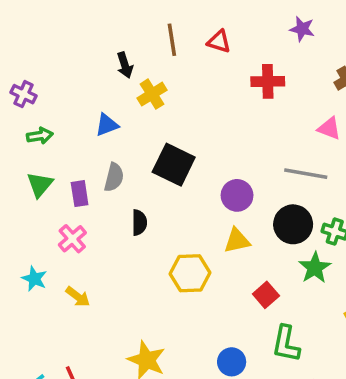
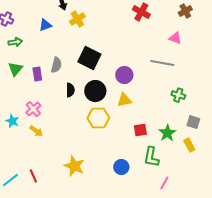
red cross: (268, 81) -> (141, 12), turned 30
blue triangle: (107, 125) -> (45, 25), moved
black circle: (293, 224) -> (95, 91), moved
pink cross: (72, 239) -> (33, 109), moved
green star: (315, 268) -> (167, 133), moved
red square: (266, 295) -> (140, 130), turned 32

